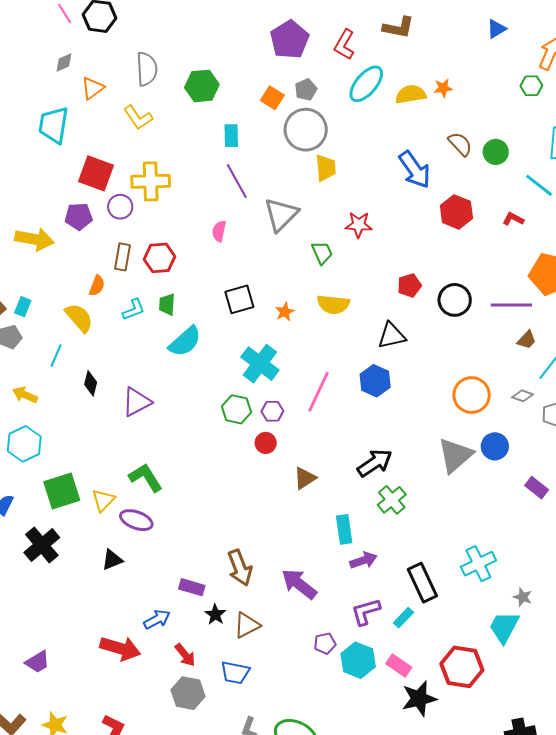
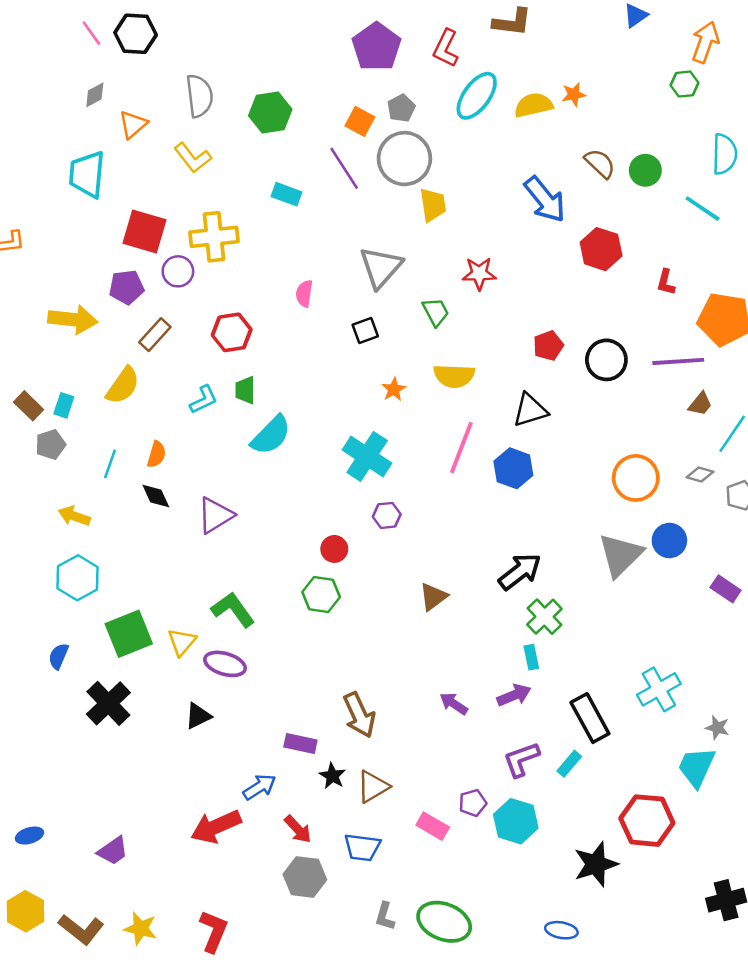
cyan rectangle: (231, 136) -> (286, 194), moved, turned -65
purple line: (237, 181) -> (344, 168), moved
red L-shape: (513, 219) -> (666, 282), moved, turned -100
brown rectangle: (123, 257) -> (155, 335), moved, turned 36
orange semicircle: (97, 286) -> (157, 454), moved
black square: (239, 299) -> (365, 330), moved, size x0.7
yellow semicircle: (79, 318) -> (123, 386), moved, turned 80
black diamond: (91, 383) -> (156, 496), turned -35
pink line: (319, 392) -> (461, 448), moved
green hexagon: (236, 409) -> (321, 595), moved
red circle: (266, 443) -> (334, 549), moved
cyan rectangle: (344, 529) -> (531, 657), moved, size x0.7
purple arrow: (299, 584) -> (454, 704), moved, size x0.6
red arrow: (120, 648) -> (216, 827), turned 144
pink rectangle: (399, 665) -> (433, 826), moved

